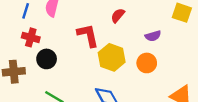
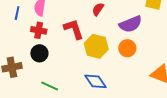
purple semicircle: (153, 36) -> (131, 24), size x1.6
red cross: (31, 37) -> (39, 30), moved

